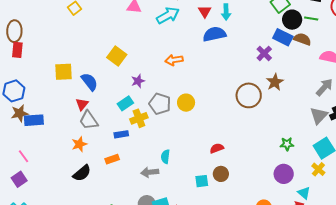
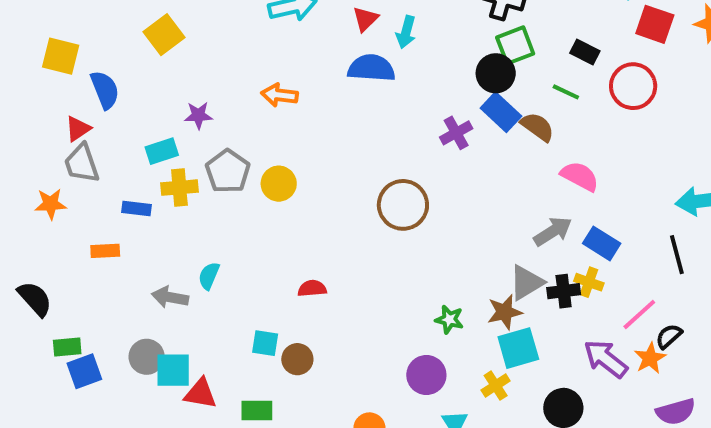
black circle: (292, 20) -> (496, 73), moved
yellow square: (117, 56) -> (164, 35), moved
brown star: (275, 82) -> (505, 312), moved
black semicircle: (82, 173) -> (35, 299), moved, turned -108
brown circle: (221, 174) -> (297, 359), moved

